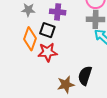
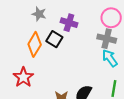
red star: (47, 52) -> (23, 77), moved, turned 30

